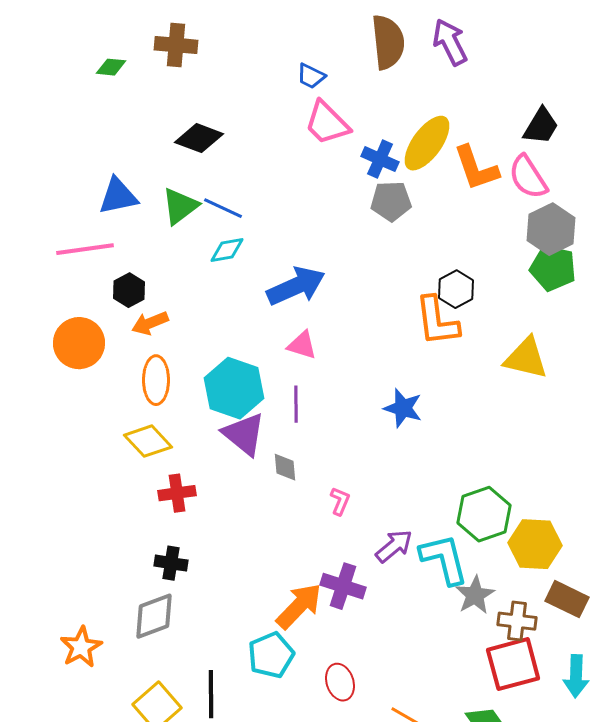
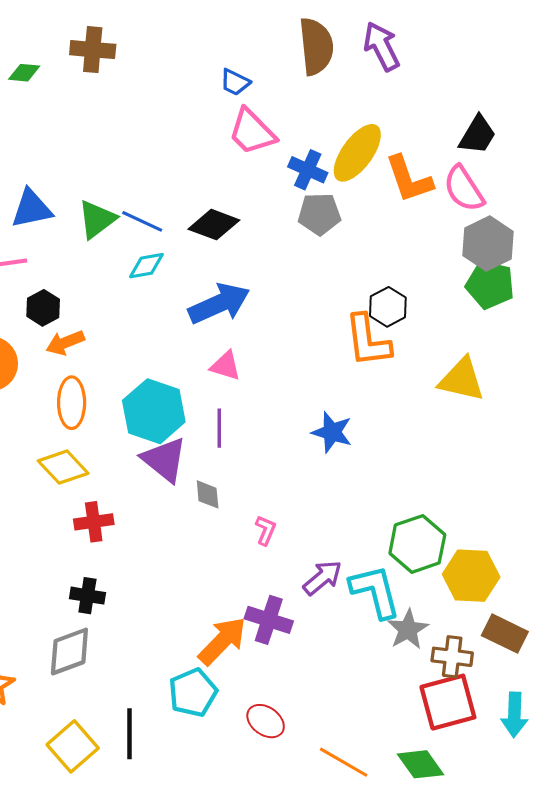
black diamond: (199, 138) -> (214, 225), moved
red ellipse: (340, 682) -> (266, 721), turned -36

